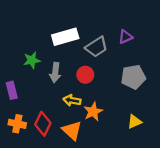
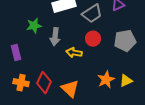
red circle: (85, 75) -> (93, 39), moved
yellow arrow: (72, 100) -> (74, 53), moved
orange star: (93, 112) -> (106, 80), moved

